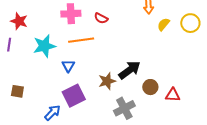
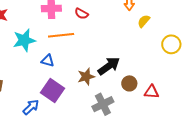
yellow circle: (190, 23) -> (171, 44), moved
blue triangle: (68, 66) -> (48, 61), turned -48
purple square: (74, 96) -> (52, 90), turned -30

